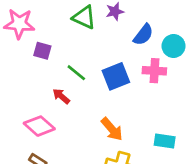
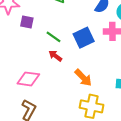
red arrow: (61, 96) -> (55, 56), moved
pink diamond: (39, 126) -> (28, 79), turned -30

